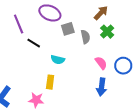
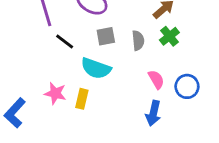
gray square: (68, 29) -> (106, 36), moved
cyan semicircle: (58, 60) -> (96, 68), size x1.5
pink star: (36, 100) -> (55, 93), moved

